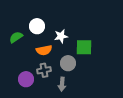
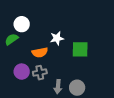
white circle: (37, 26) -> (22, 24), moved
gray circle: (68, 63) -> (77, 88), moved
purple circle: (26, 79) -> (22, 72), moved

